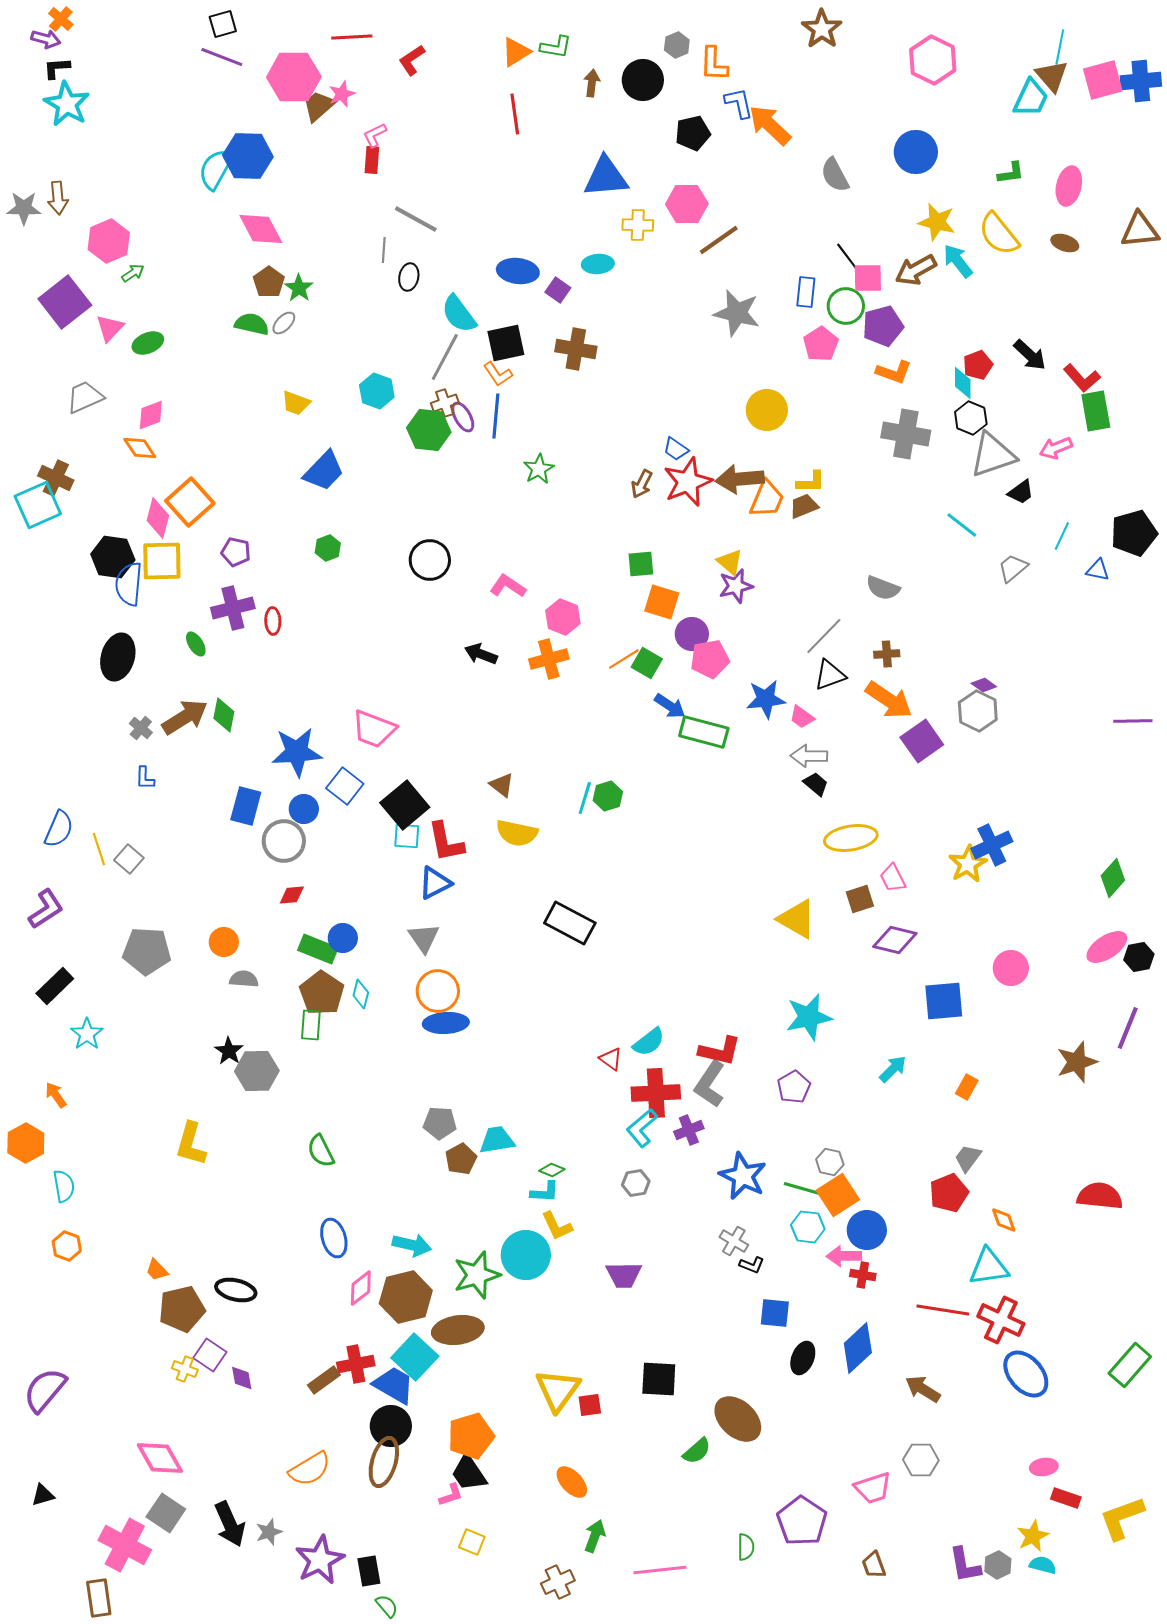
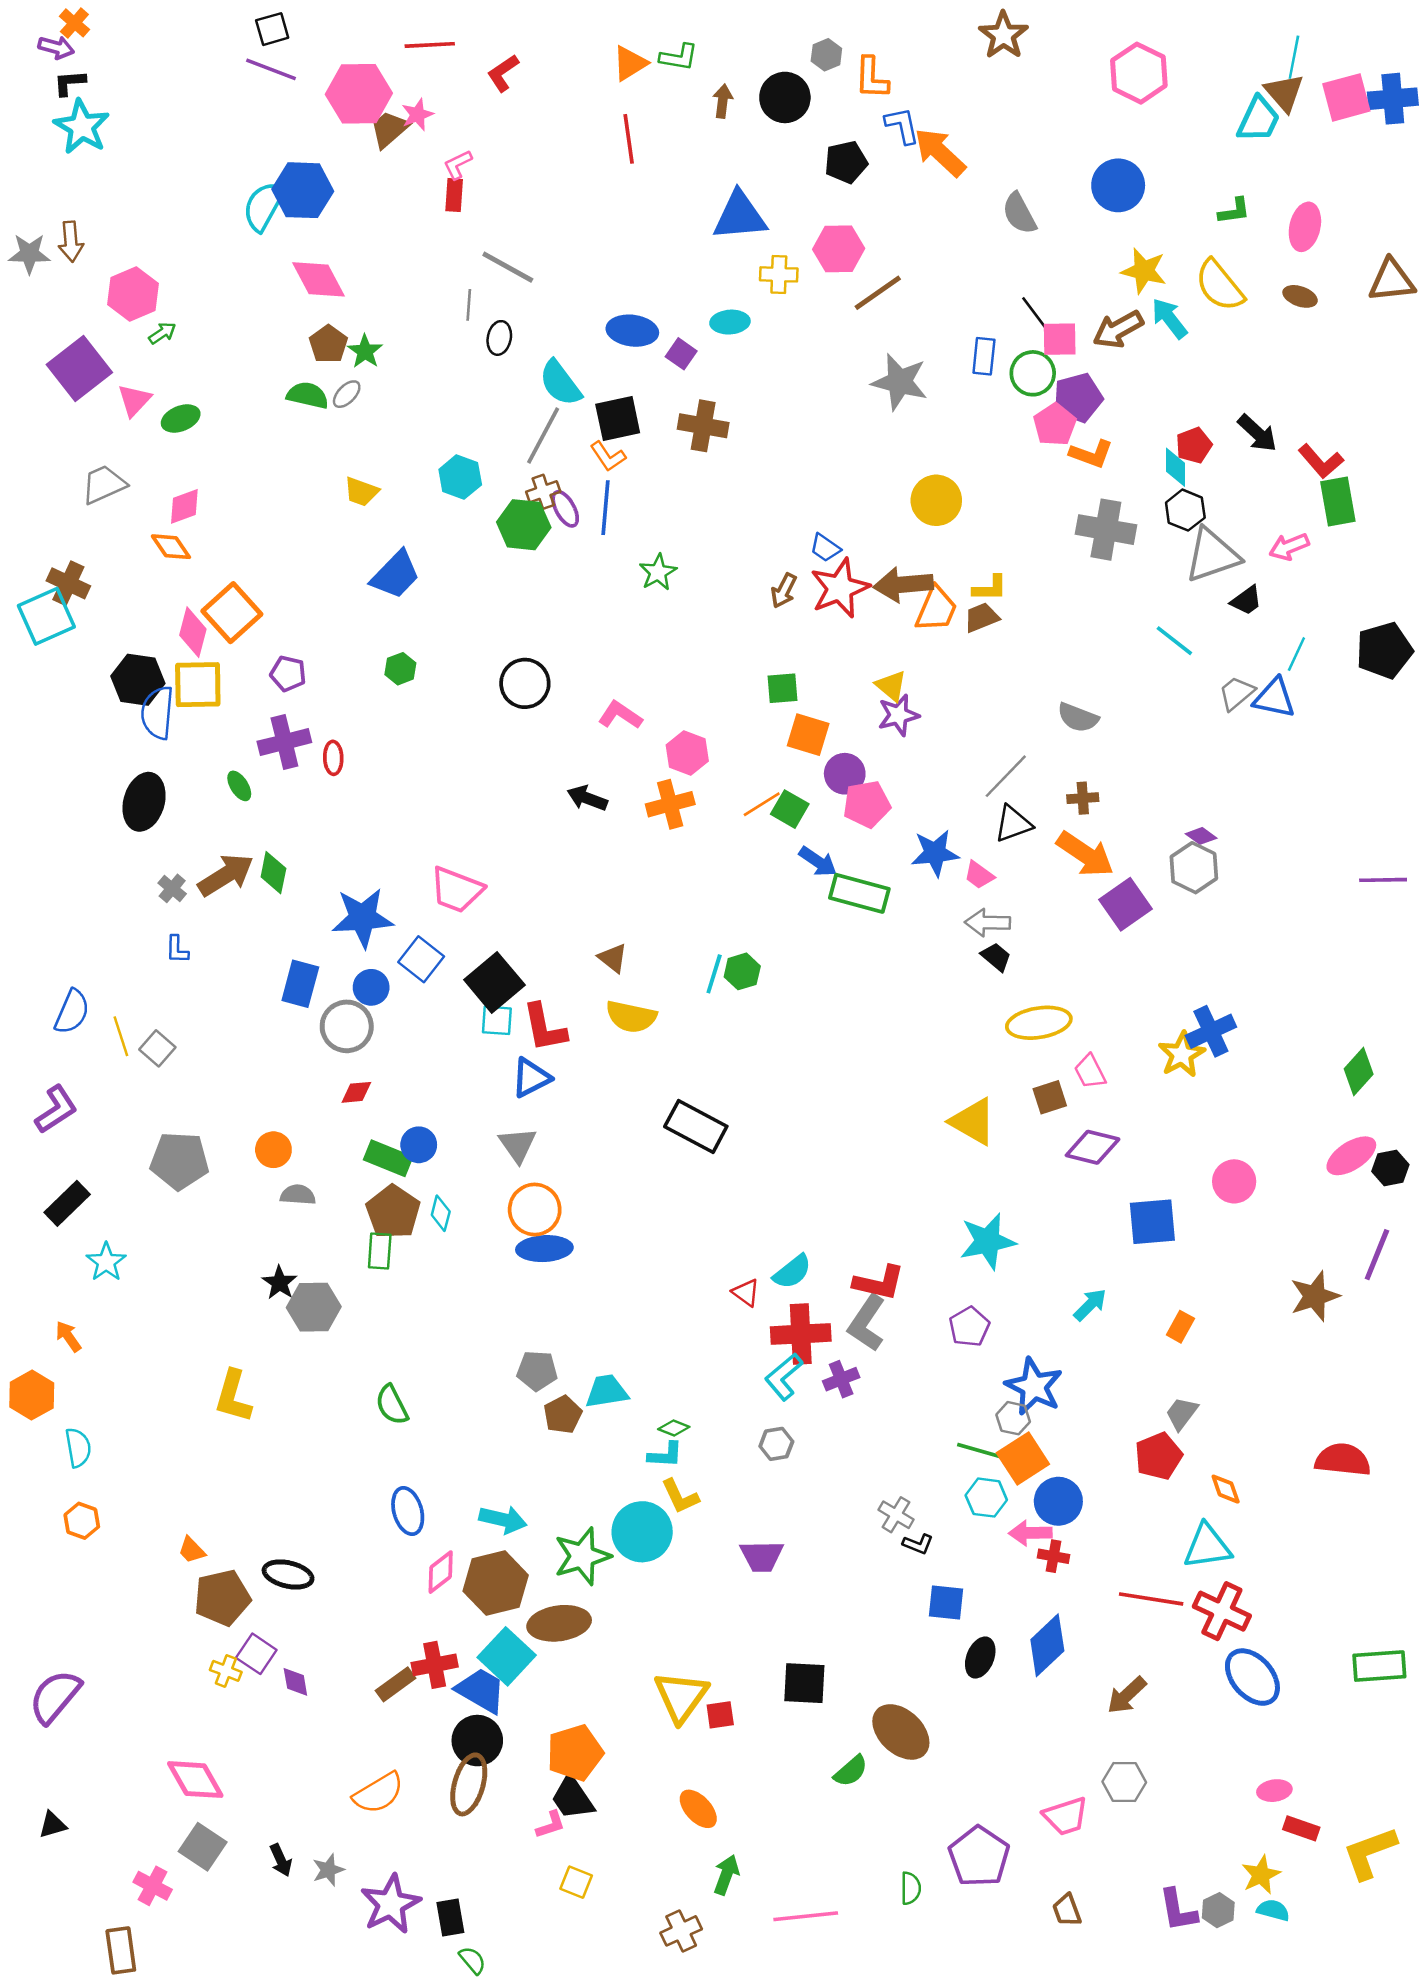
pink pentagon: (821, 344) -> (1055, 425), moved
blue triangle: (1098, 570) -> (1274, 698), moved, size x1.5
blue star: (743, 1176) -> (1034, 1387), moved
green rectangle: (1130, 1365) -> (1379, 1666), turned 45
brown arrow: (923, 1389) -> (1127, 1695), turned -75
black arrow: (230, 1524) -> (281, 1860), size x0.6
pink cross: (125, 1545) -> (153, 1886), size x0.6

